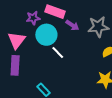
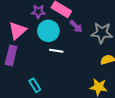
white line: (58, 53) -> (56, 51), turned -48

